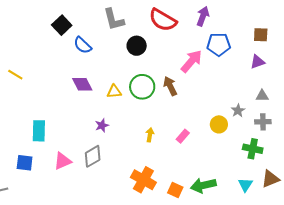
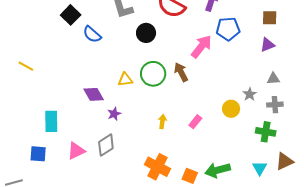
purple diamond: (82, 84) -> (94, 94), moved

